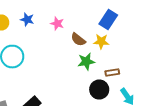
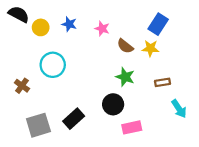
green star: (86, 62) -> (125, 77), moved, turned 30
black circle: (99, 90) -> (113, 104), moved

